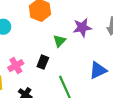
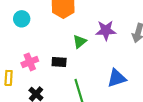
black rectangle: (43, 62) -> (59, 62), turned 64

